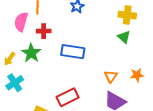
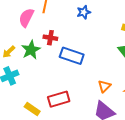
red cross: (44, 31) -> (50, 38), moved

